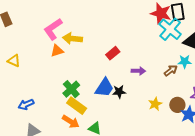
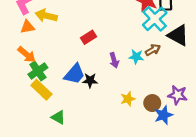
cyan star: (185, 62) -> (136, 57), moved
brown arrow: (171, 70) -> (153, 50), moved
purple arrow: (138, 71) -> (114, 60), turned 64
orange arrow: (71, 122) -> (27, 55), moved

